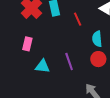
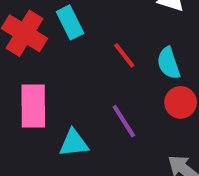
red line: (78, 19) -> (124, 55), moved
pink rectangle: (27, 44) -> (33, 106), size x1.5

